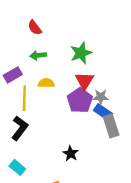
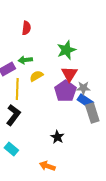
red semicircle: (35, 28) -> (26, 28), turned -136
green arrow: (38, 55) -> (25, 60), moved
yellow semicircle: (46, 83) -> (36, 76), turned -32

